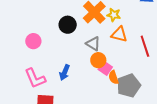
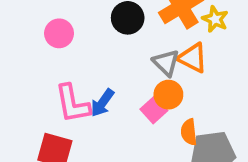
orange triangle: (119, 34) -> (193, 58), moved
pink square: (105, 68) -> (154, 110), moved
pink L-shape: (35, 78) -> (72, 104), moved

